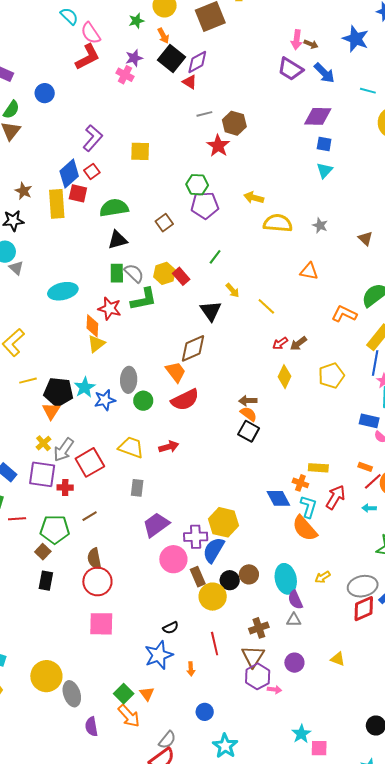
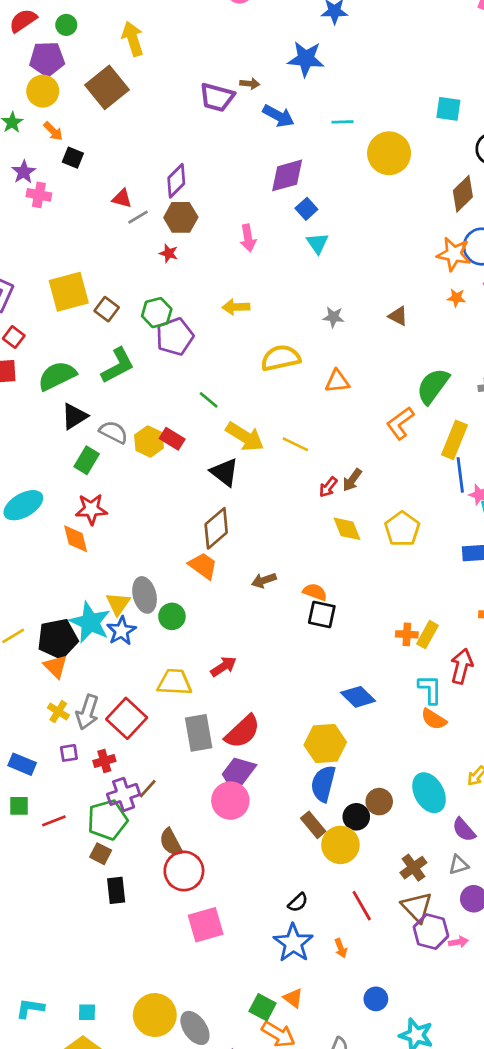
pink arrow: (297, 40) -> (248, 238), moved
black square: (172, 58) -> (73, 158), size x0.6
purple diamond: (197, 62) -> (176, 181), moved
purple trapezoid: (290, 69) -> (217, 97), moved
pink cross: (125, 75) -> (39, 195), moved
red triangle: (190, 82) -> (122, 198), moved
blue square: (324, 144) -> (306, 209), turned -35
red star: (218, 146) -> (169, 253), size x0.6
yellow square: (140, 151) -> (69, 292), size x1.4
brown square: (164, 223) -> (107, 309), moved
yellow semicircle: (278, 223) -> (281, 358), moved
green line: (215, 257) -> (209, 400), turned -70
green rectangle: (117, 273) -> (87, 460), turned 48
gray semicircle: (134, 273) -> (114, 432), moved
yellow arrow: (233, 290) -> (245, 437), size x1.8
green L-shape: (144, 299) -> (118, 366), moved
orange L-shape: (344, 314) -> (400, 423), turned -45
yellow triangle: (96, 344) -> (118, 604), moved
yellow pentagon: (331, 376) -> (402, 529), moved
yellow diamond: (284, 377) -> (347, 529), turned -30
cyan star: (85, 387) -> (90, 622), size x1.4
red semicircle: (185, 400) -> (243, 732), moved
brown arrow: (248, 401) -> (264, 580), moved
yellow rectangle: (318, 468) -> (428, 635), turned -48
purple square: (42, 474) -> (69, 753), size x0.5
orange cross: (300, 483) -> (407, 634), moved
gray rectangle: (137, 488) -> (199, 733), size x1.5
blue diamond: (278, 498) -> (358, 697), moved
orange semicircle: (305, 528) -> (434, 719), size x0.7
purple cross: (196, 537) -> (124, 794), moved
pink circle: (173, 559) -> (230, 801), moved
purple semicircle: (295, 600) -> (464, 830), moved
gray triangle: (294, 620) -> (459, 865), moved

